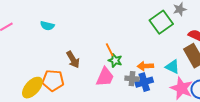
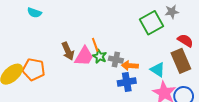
brown arrow: (73, 60) -> (68, 51), moved
pink trapezoid: (105, 77) -> (84, 56), moved
gray cross: (132, 79) -> (116, 60), moved

